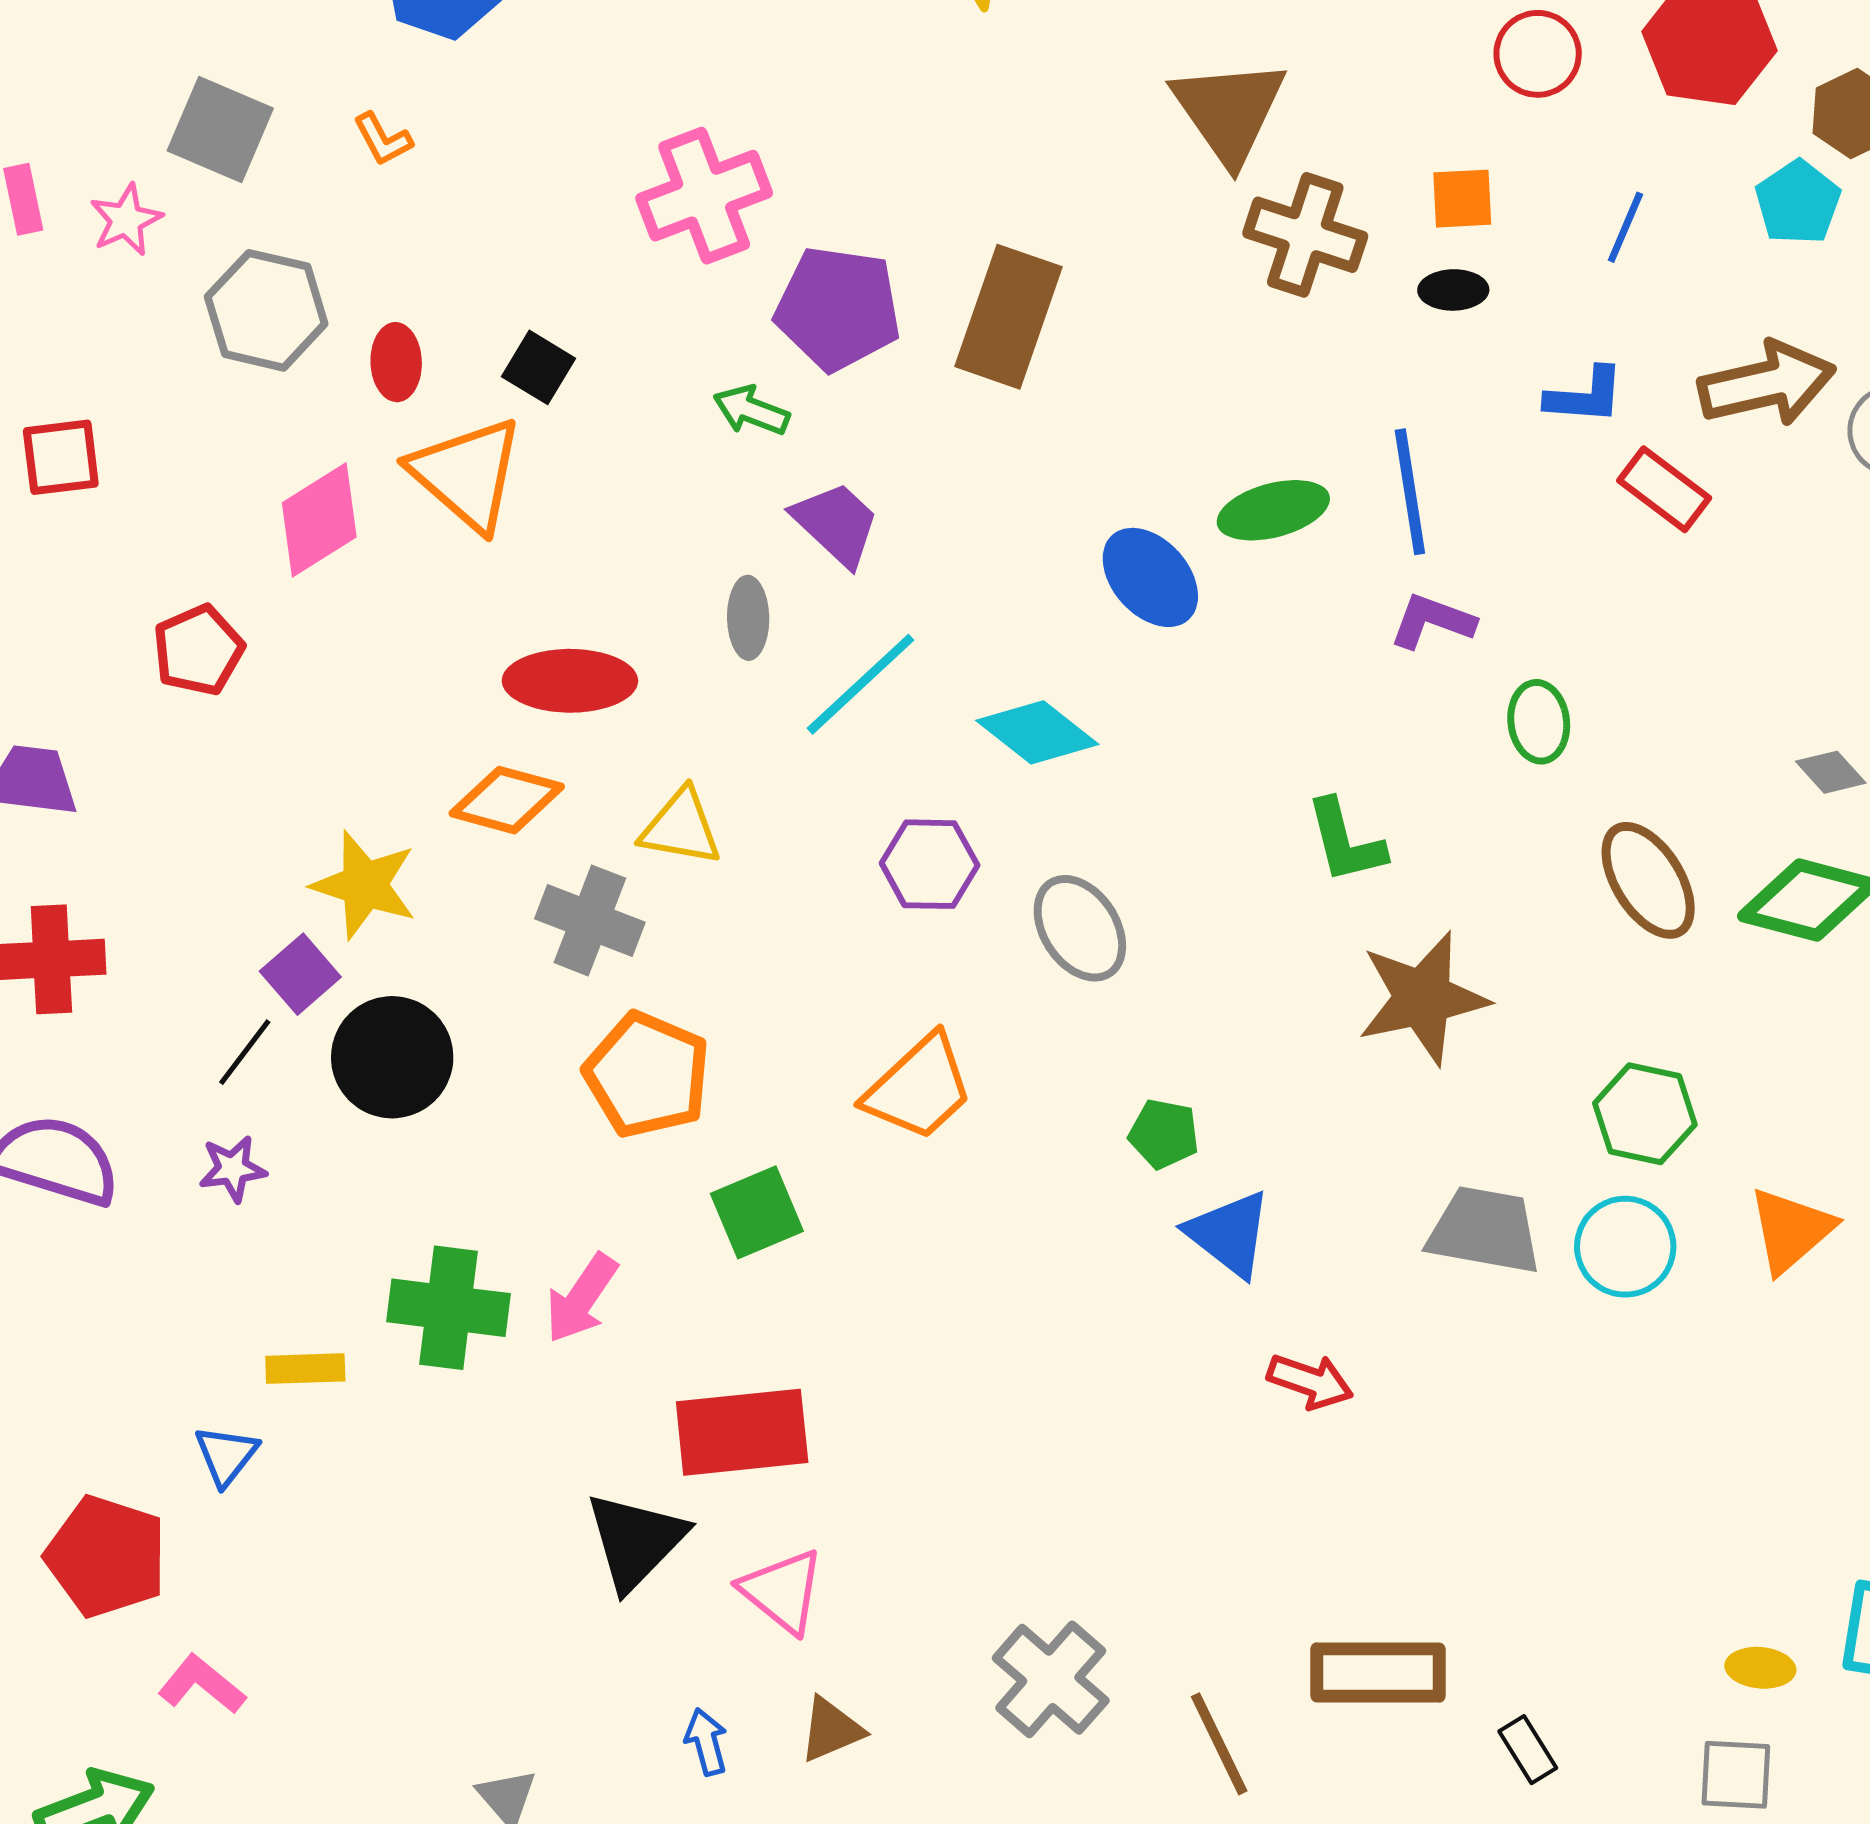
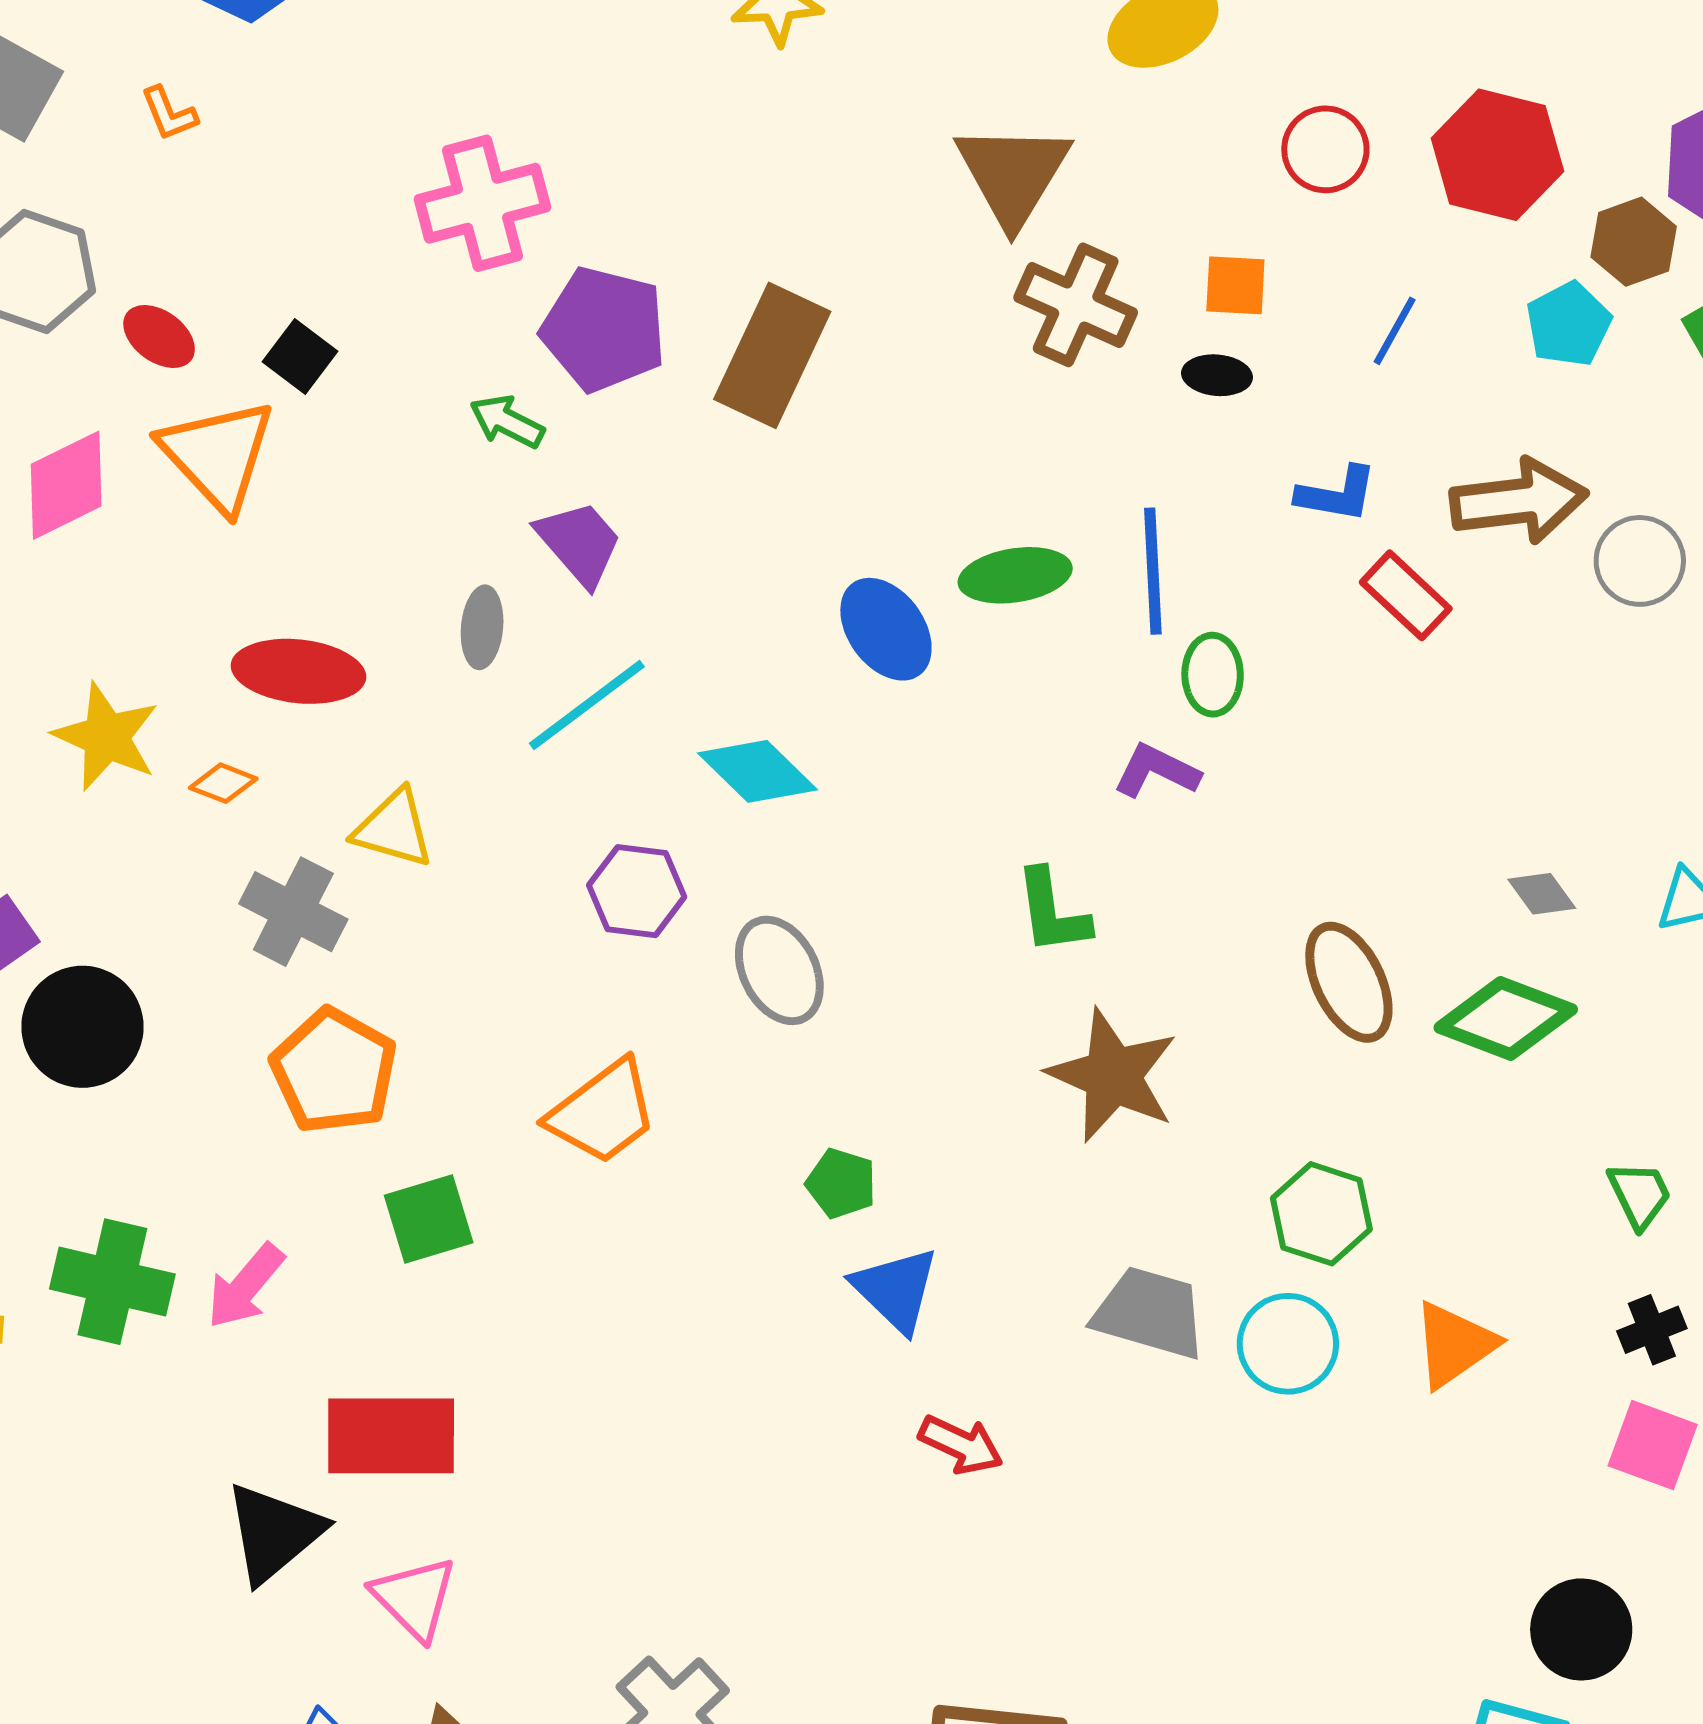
red ellipse: (396, 362) -> (159, 336), turned -58
purple L-shape: (1432, 621) -> (1157, 771), moved
green ellipse: (1539, 722) -> (1213, 675), moved
orange diamond: (507, 800) -> (223, 783), size x0.6
yellow star: (364, 885) -> (106, 737), moved
brown star: (1423, 998) -> (1113, 1076), turned 30

